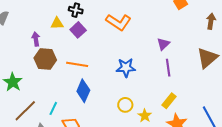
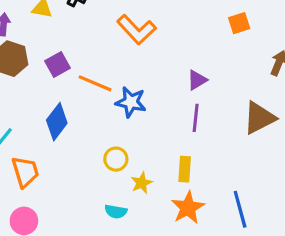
purple square: (78, 30) -> (57, 64), moved
orange line: (77, 64) -> (95, 83), moved
yellow rectangle: (169, 101) -> (185, 169), turned -49

